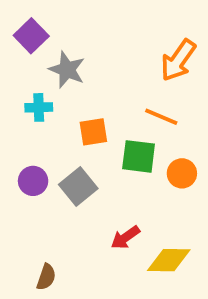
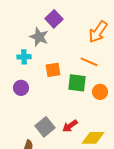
purple square: (31, 36) -> (54, 19), moved
purple circle: (33, 181) -> (21, 88), moved
gray square: (78, 187) -> (45, 127), moved

